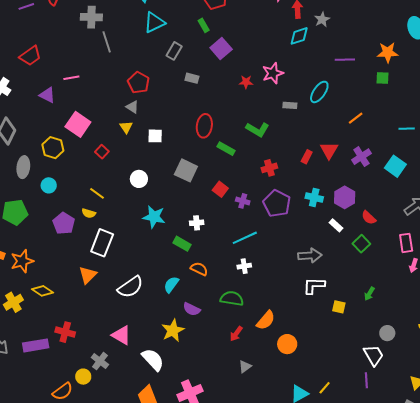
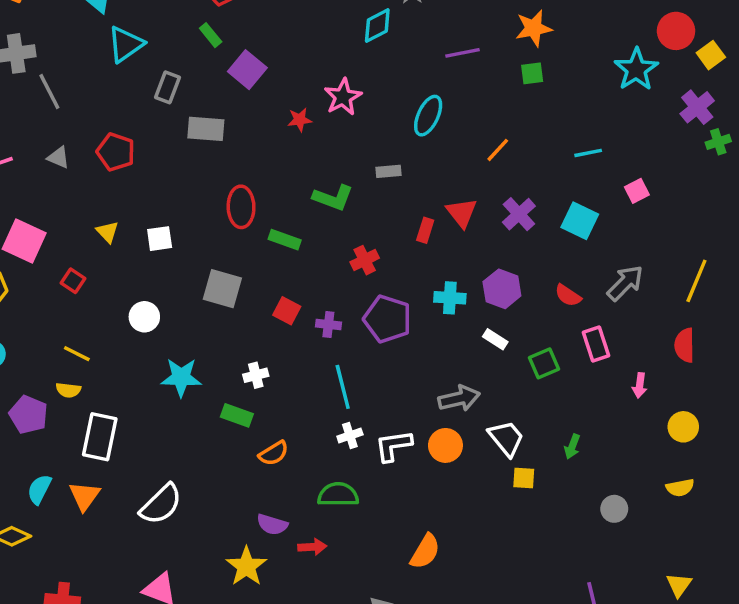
gray rectangle: (192, 78) -> (206, 129), size x1.5
gray rectangle: (290, 105) -> (388, 171), moved
gray triangle: (132, 107) -> (58, 157), moved
red semicircle: (369, 218) -> (568, 295), moved
cyan line: (245, 238) -> (343, 387), turned -70
pink rectangle: (406, 243) -> (596, 344), moved
green square: (361, 244) -> (544, 363), turned 30
orange semicircle: (199, 269) -> (274, 453), turned 132
cyan semicircle: (171, 285) -> (39, 489), moved
white L-shape: (314, 286) -> (393, 446), moved
orange semicircle: (266, 320) -> (425, 551), moved
red arrow: (236, 334) -> (312, 547), moved, turned -119
orange circle: (287, 344) -> (445, 445), moved
white trapezoid: (374, 355) -> (506, 438), moved

